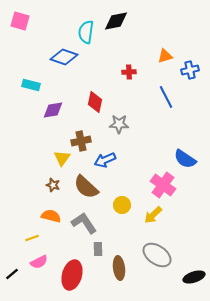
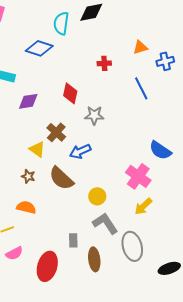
brown cross: (81, 141) -> (56, 132), turned -36
yellow triangle: (62, 158) -> (37, 149), turned -30
yellow arrow: (153, 215) -> (143, 206), moved
gray L-shape: (84, 223) -> (105, 223), moved
gray ellipse: (157, 255) -> (132, 246), turned 40

